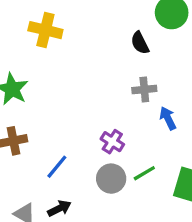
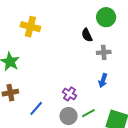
gray cross: (144, 89) -> (104, 52), moved
blue arrow: (168, 118) -> (103, 80), turned -136

